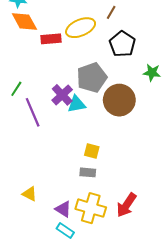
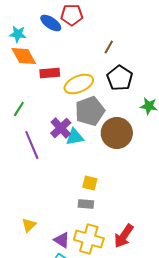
yellow ellipse: (81, 28) -> (79, 84), moved
green line: (16, 89) -> (19, 109), moved
yellow triangle: (30, 194) -> (29, 225), turned 49

